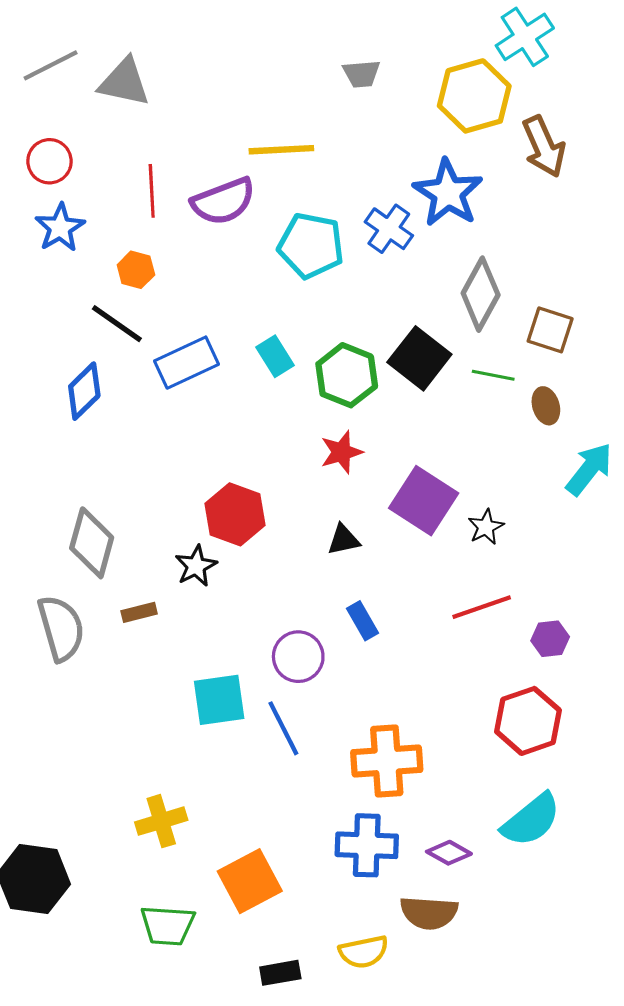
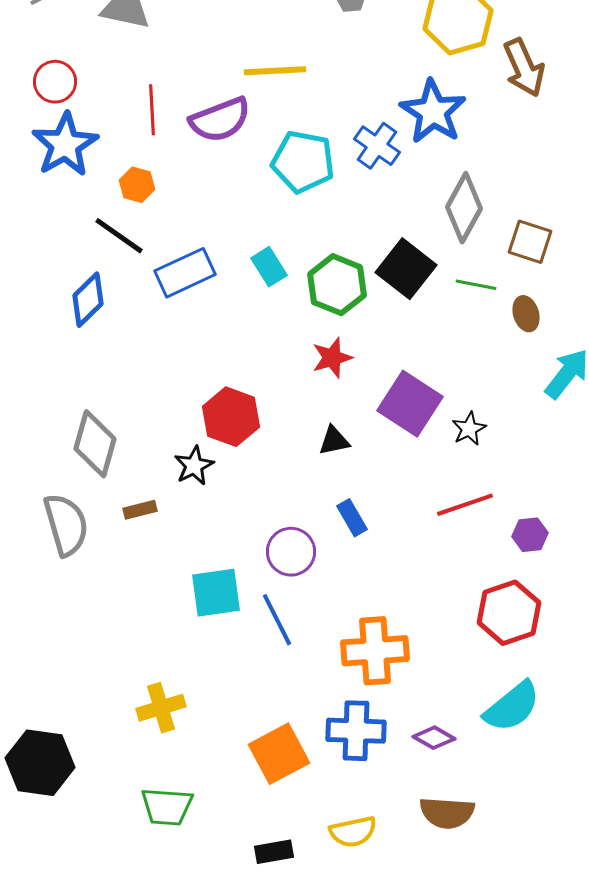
blue star: (60, 228) -> (65, 145), size x1.4
orange square: (250, 881) -> (279, 754), moved
brown semicircle: (429, 913) -> (447, 813), moved

